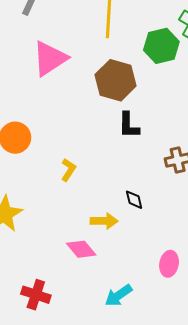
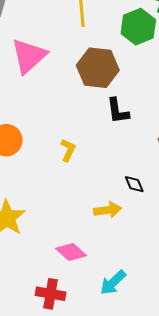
yellow L-shape: (68, 170) -> (68, 150), moved
pink diamond: (81, 249) -> (71, 252), moved
cyan arrow: (118, 295) -> (113, 283), moved

